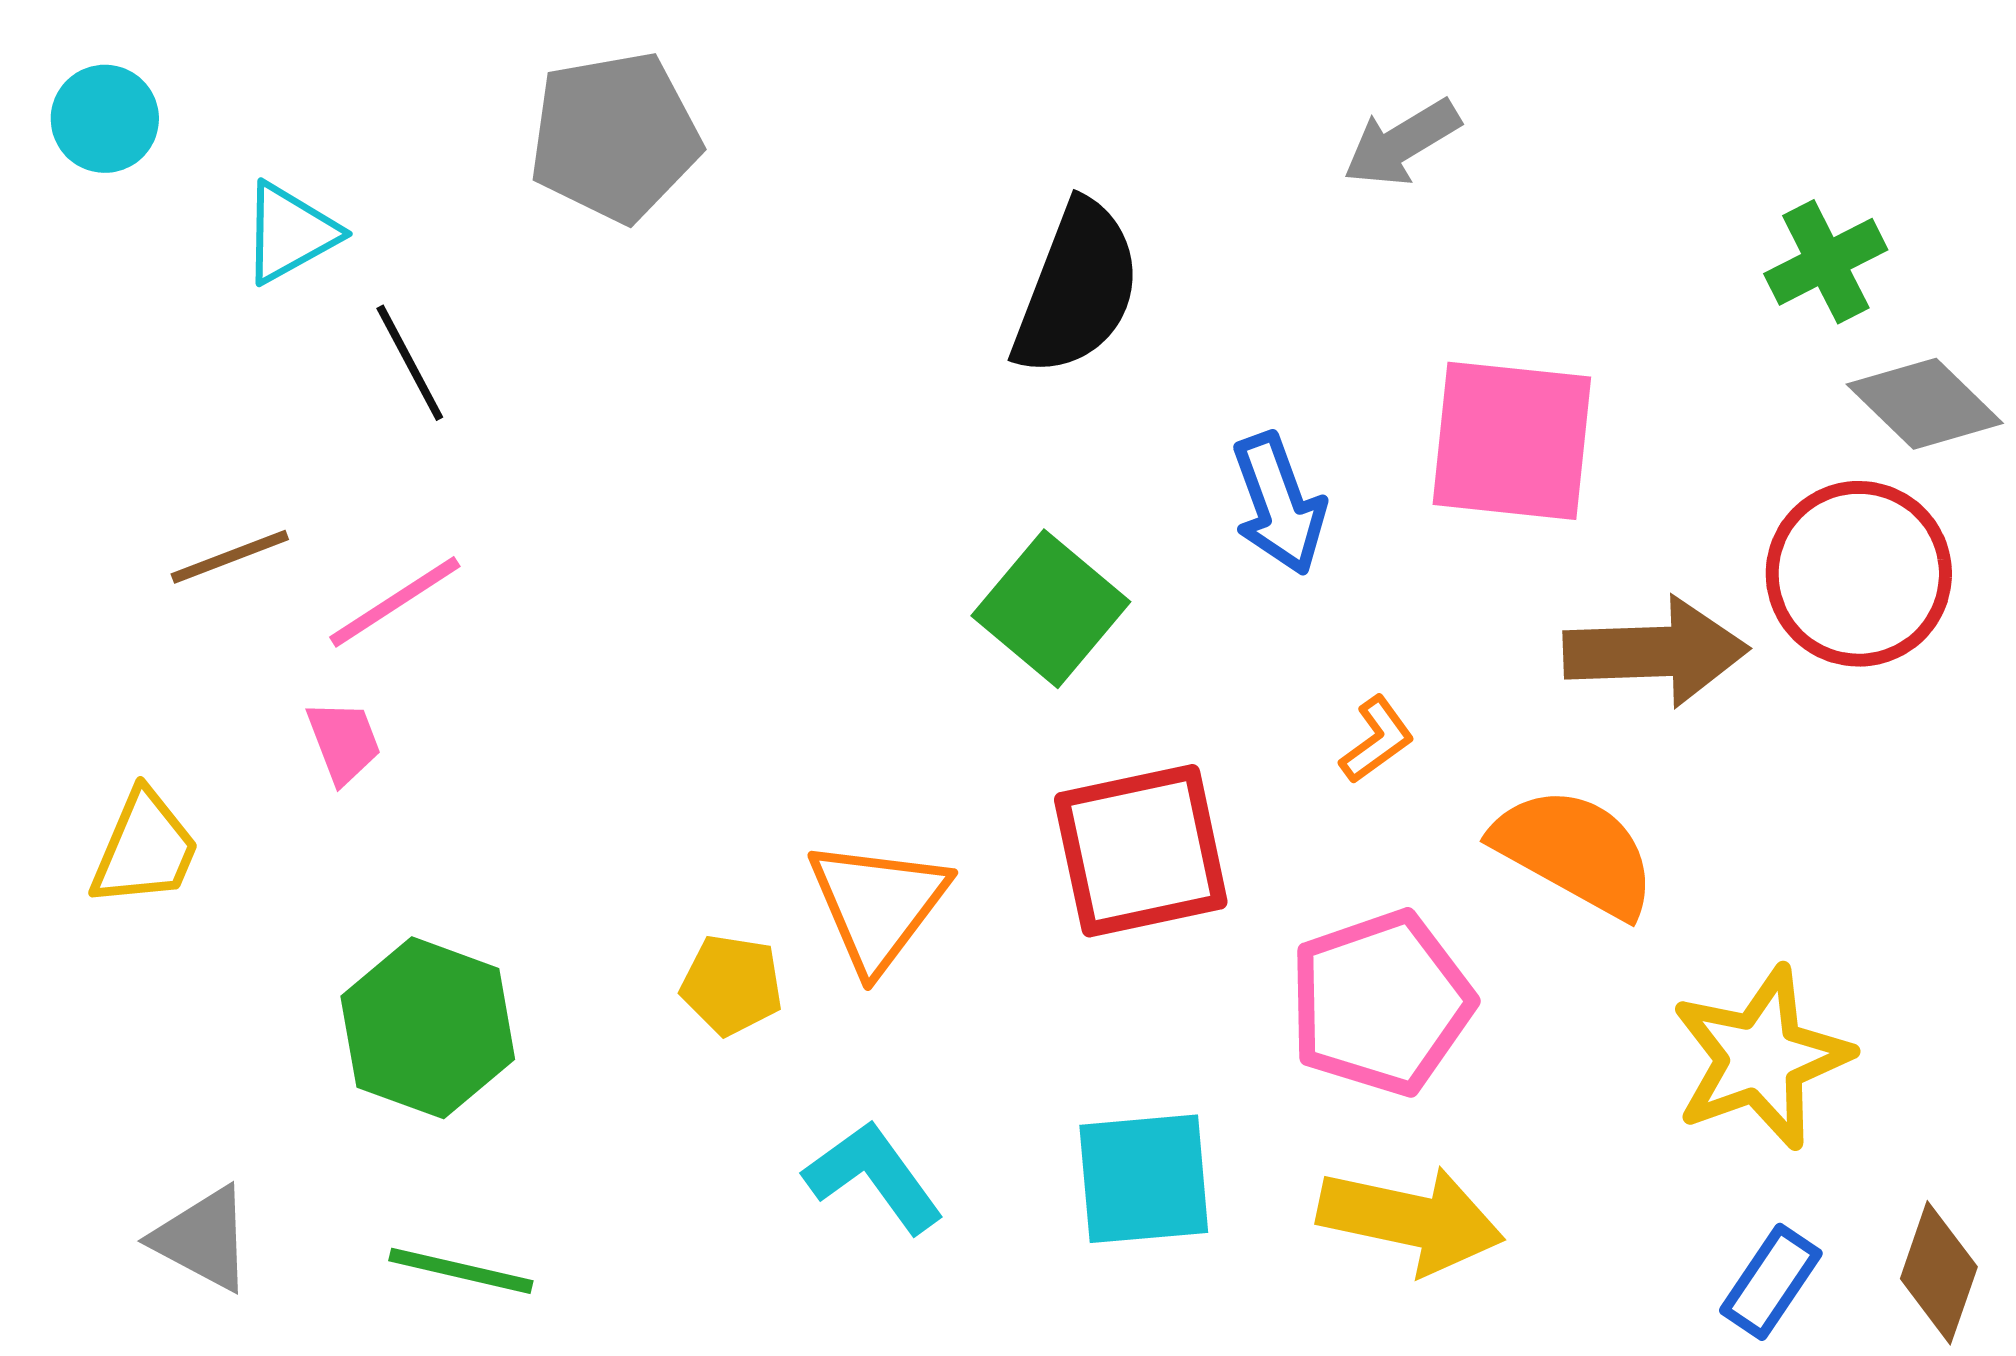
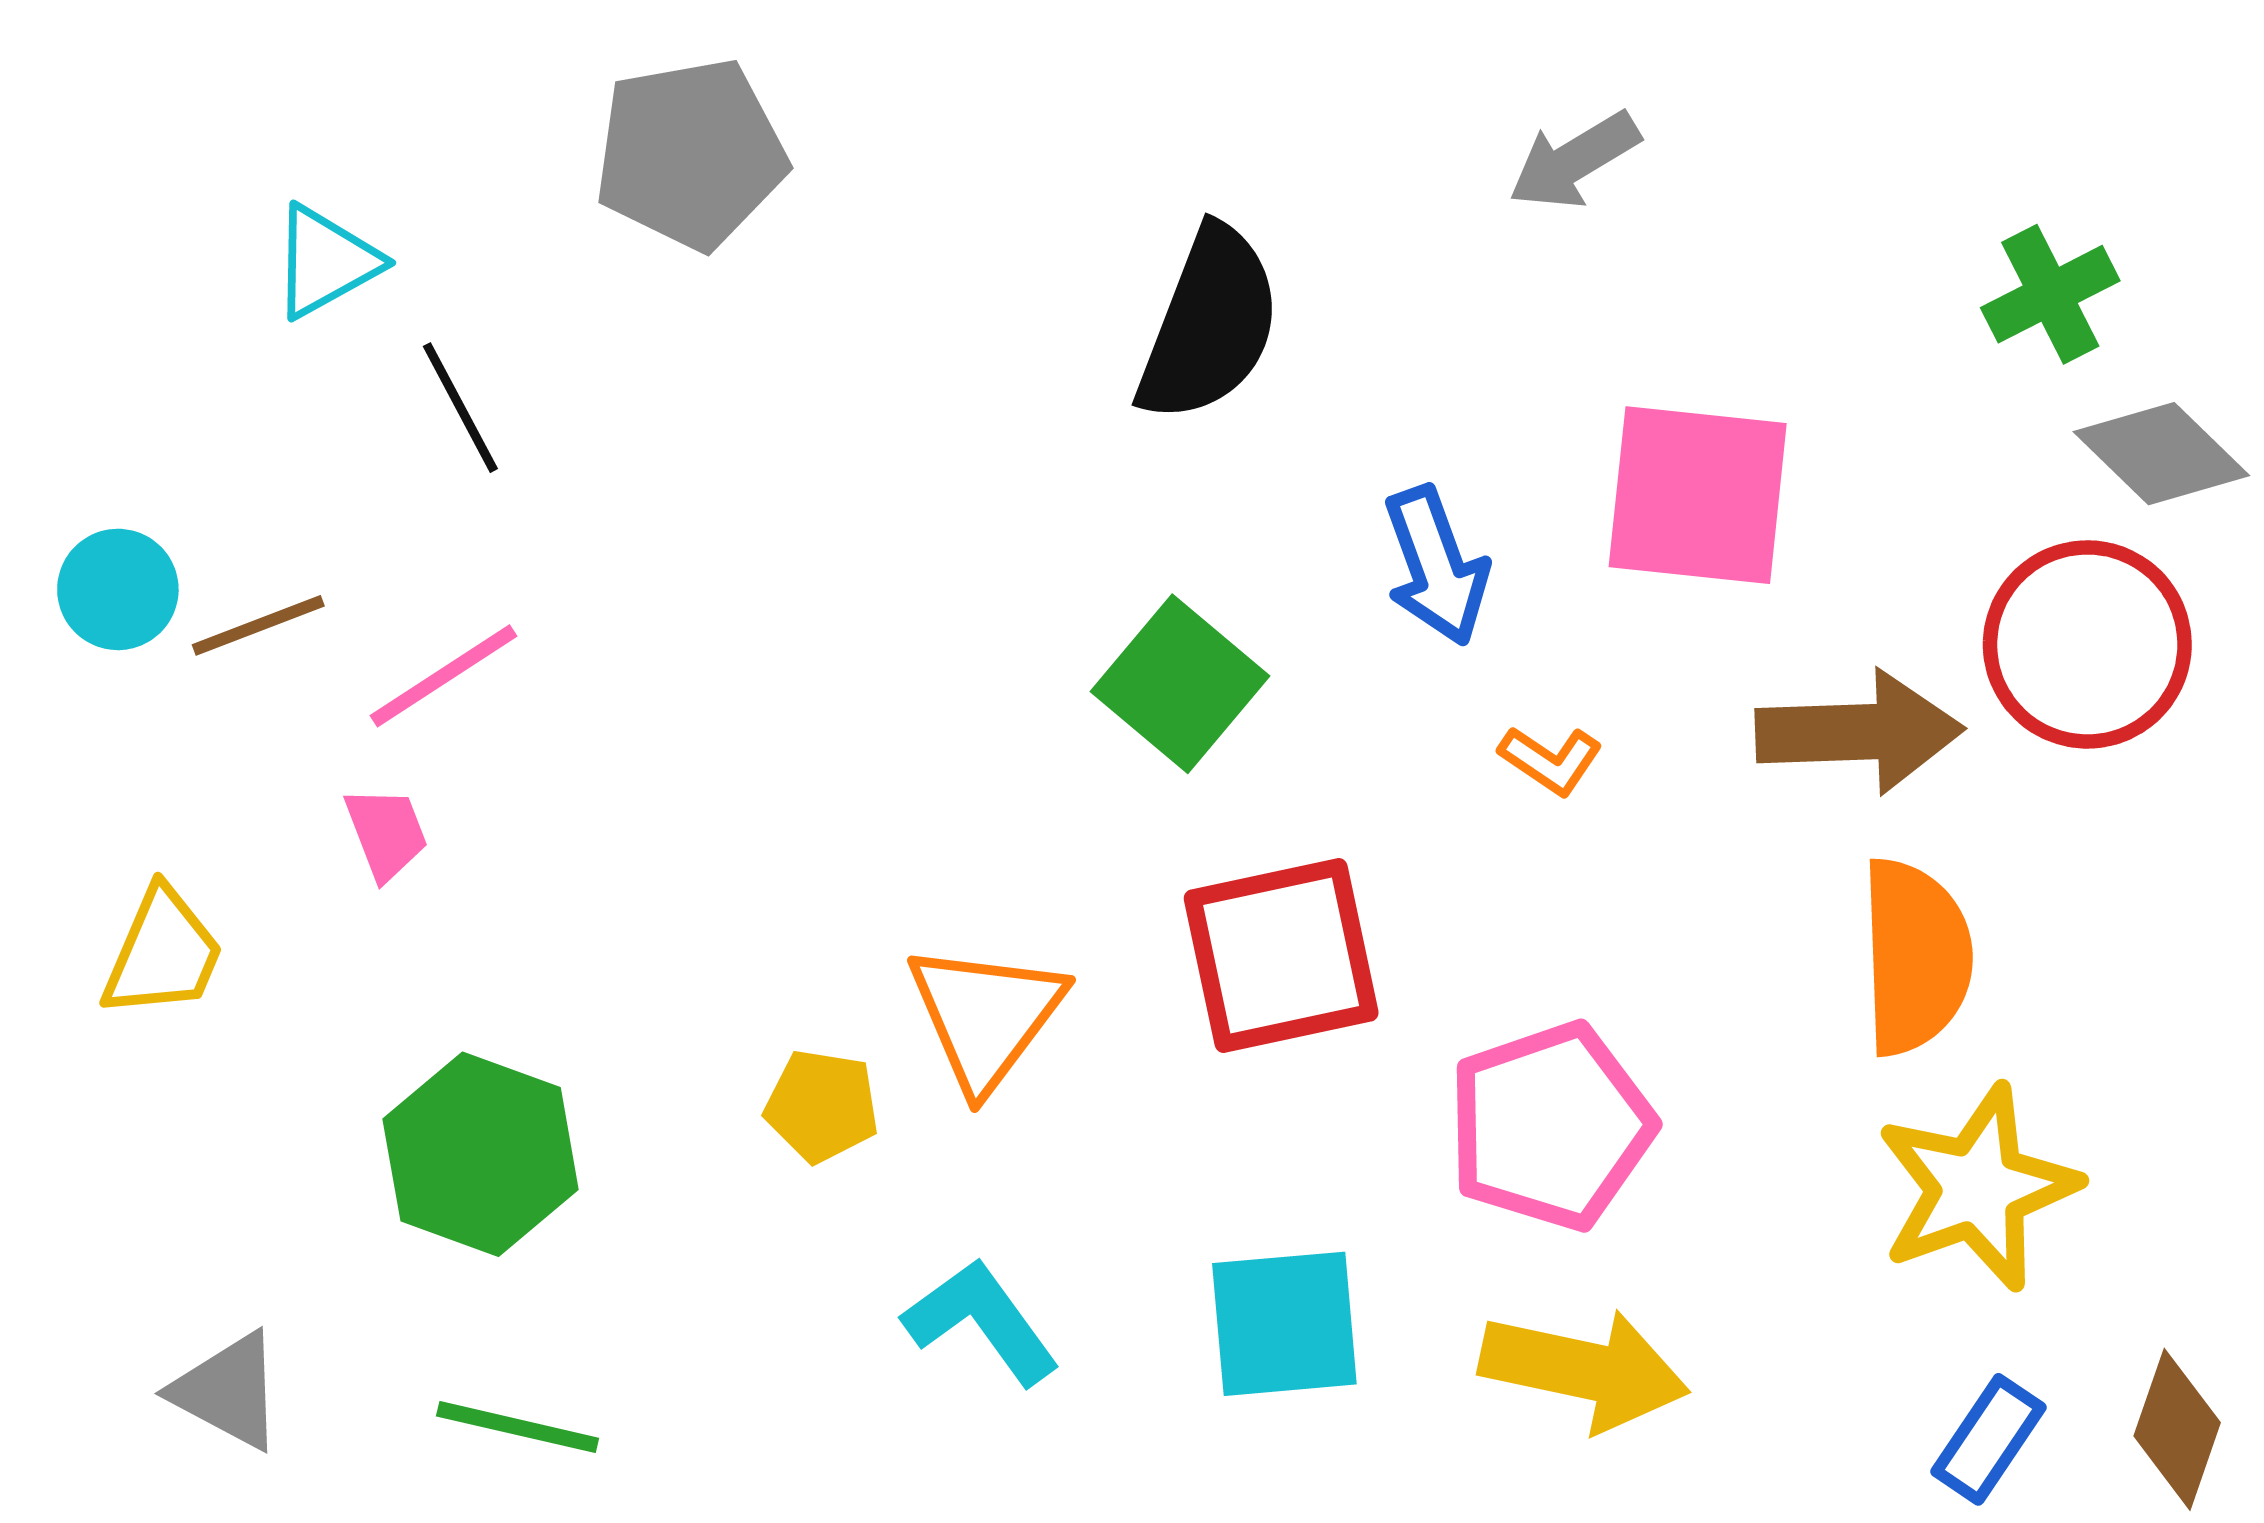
cyan circle: (105, 119) -> (118, 589), moved
orange L-shape: (1377, 740) -> (1551, 760), moved, turned 70
orange semicircle: (1575, 852) -> (1916, 957), moved, turned 59

